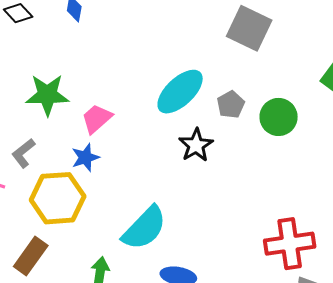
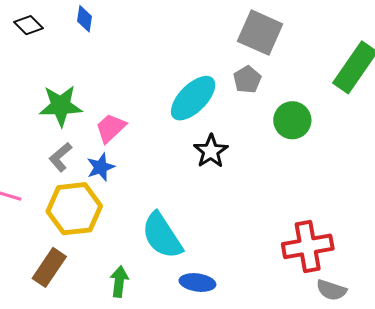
gray pentagon: (231, 104) -> (247, 79), moved
gray L-shape: (23, 153) -> (60, 157), moved
cyan semicircle: (144, 228) -> (162, 236), turned 105

